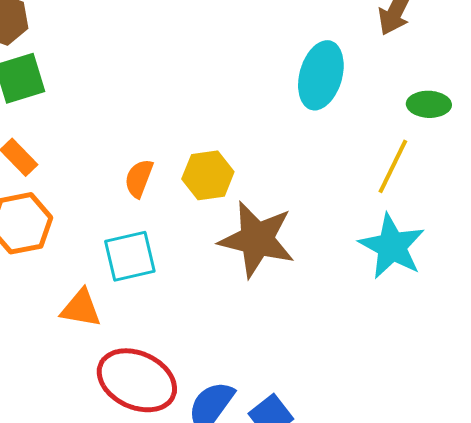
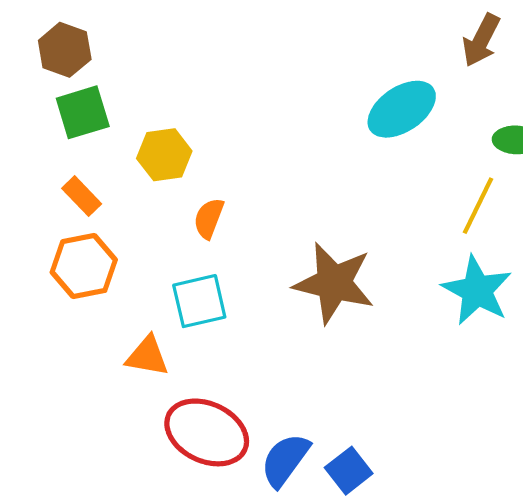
cyan ellipse: (321, 75) -> (402, 109), turned 40
yellow hexagon: (208, 175) -> (164, 155), moved

